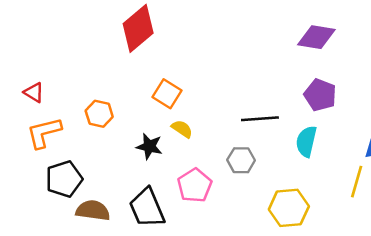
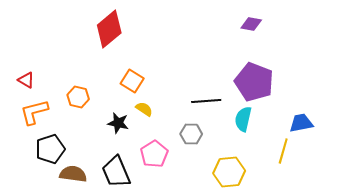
purple diamond: (316, 37) -> (251, 24), moved, size x0.7
purple pentagon: (320, 95) -> (254, 82), size x1.5

